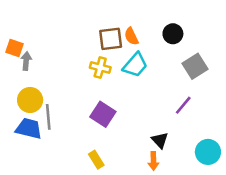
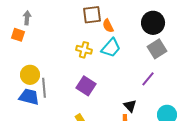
black circle: (173, 34) -> (153, 23), moved, size x1.5
brown square: (111, 39) -> (92, 15), moved
gray arrow: (26, 61) -> (27, 18), moved

